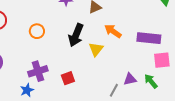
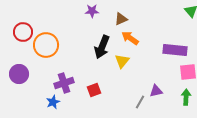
orange circle: (37, 31) -> (46, 45), moved, size x1.6
orange arrow: (113, 31) -> (130, 38), moved
green arrow: (151, 81) -> (186, 97), moved, turned 42

